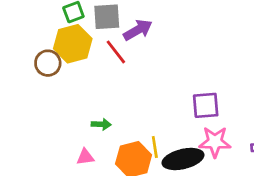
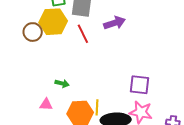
purple arrow: (138, 30) -> (115, 23), moved

